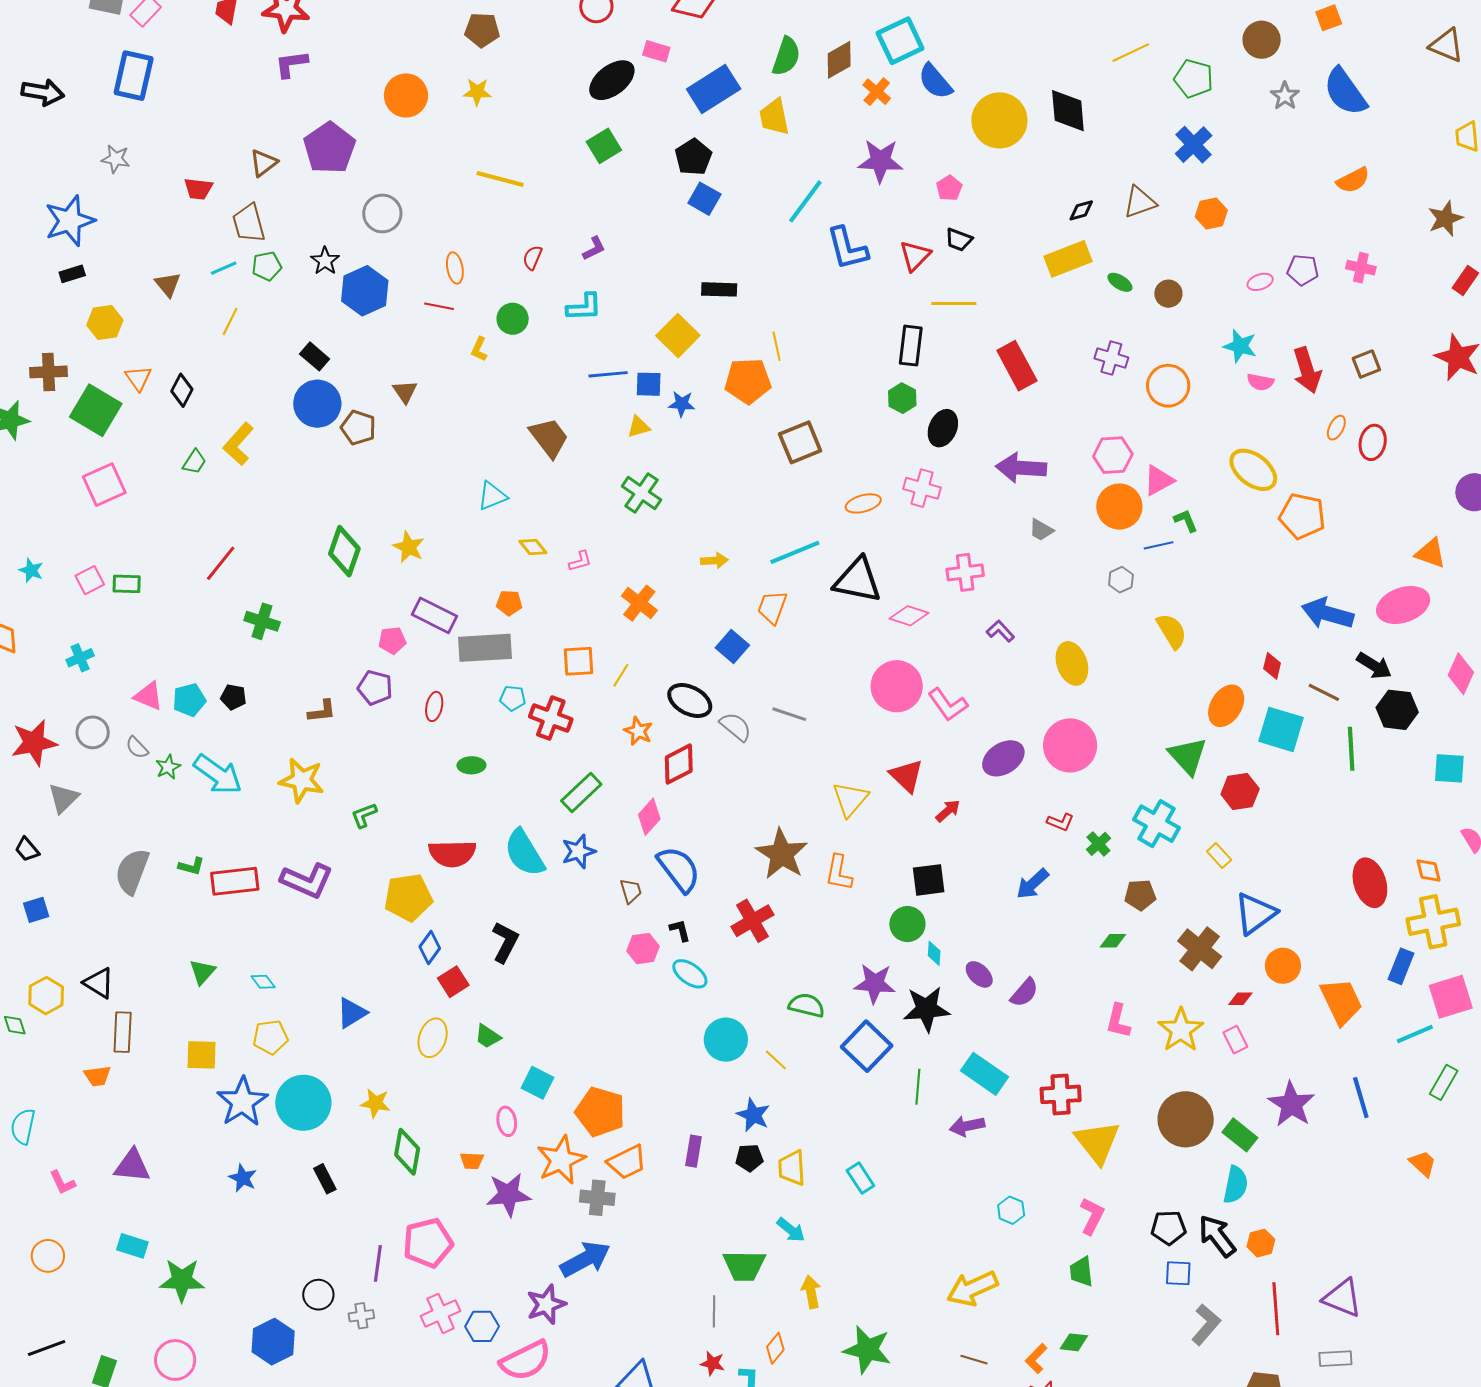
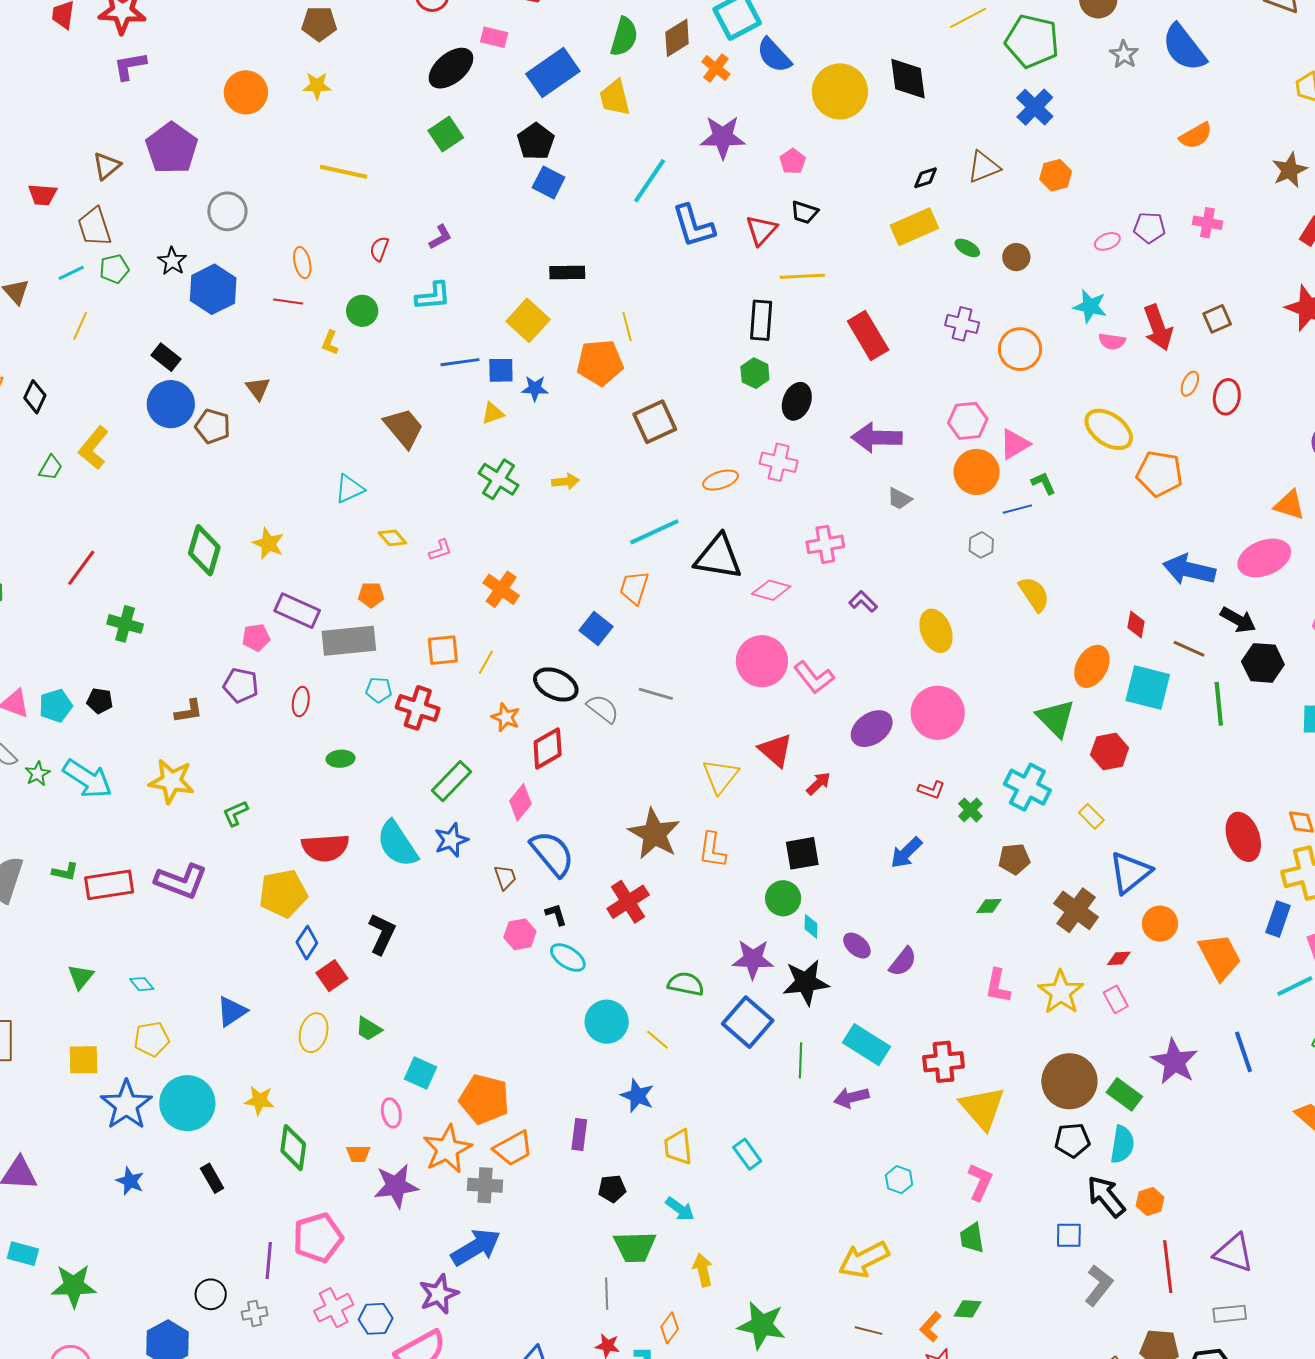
green pentagon: (1194, 79) -> (1032, 41), size x1.4
yellow arrow: (714, 561) -> (566, 482), moved
black pentagon: (749, 1158) -> (612, 1189), moved
black pentagon: (1168, 1228) -> (1072, 1140), moved

